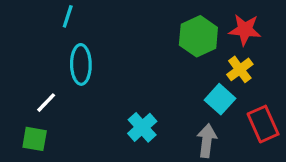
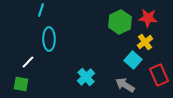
gray arrow: (207, 141) -> (125, 85), turned -66

